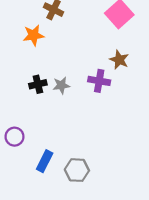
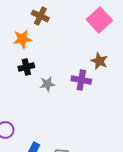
black cross: (38, 84) -> (26, 67), moved

